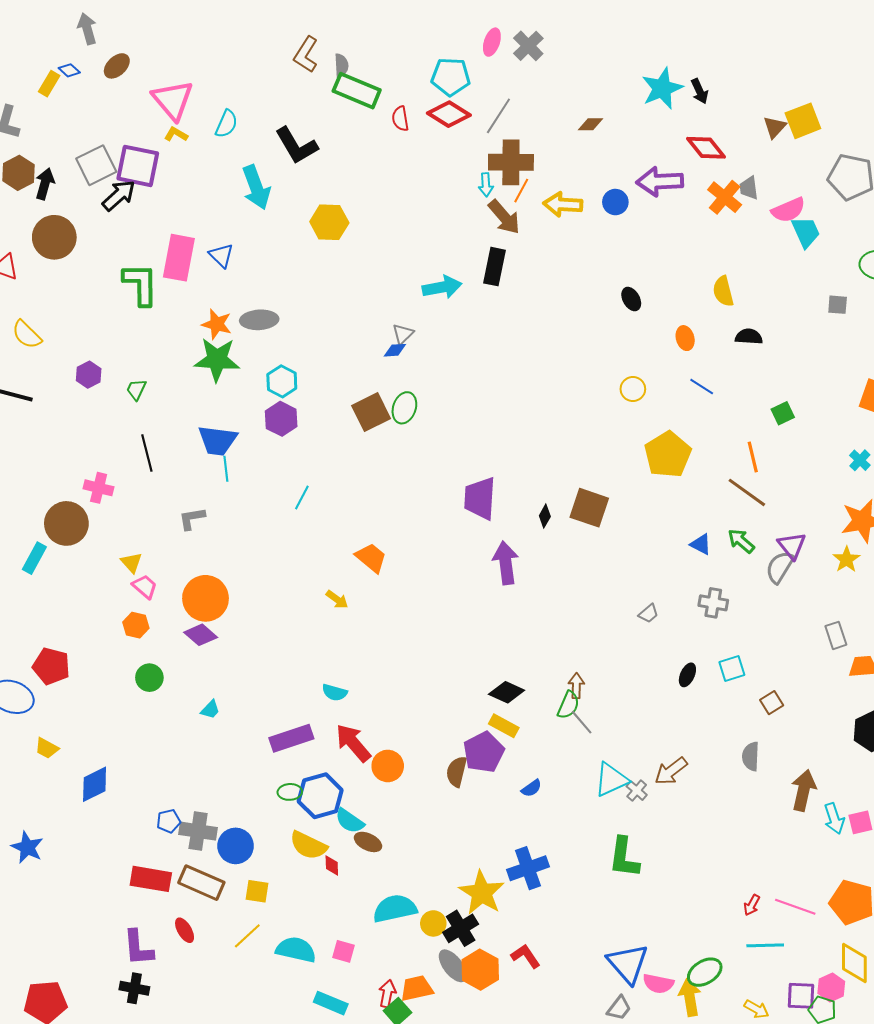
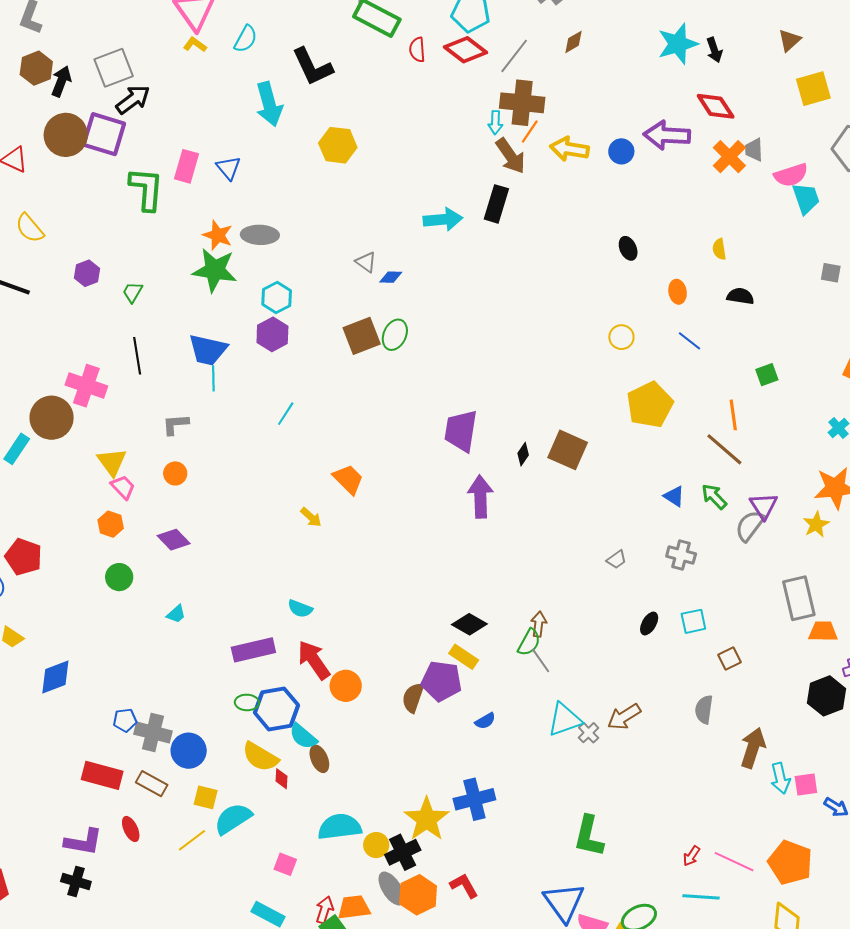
brown diamond: (591, 124) -> (574, 42), moved, turned -35
brown triangle: (775, 127) -> (789, 40), moved
purple square: (138, 166) -> (104, 134), moved
pink rectangle: (179, 258) -> (186, 166), size x0.7
yellow semicircle: (723, 291) -> (719, 249), size x0.7
gray triangle: (403, 334) -> (366, 262), moved, turned -45
pink cross: (99, 488) -> (86, 386), size x1.4
yellow triangle: (131, 562) -> (112, 462), size x1.4
orange circle: (205, 598) -> (175, 473), moved, size x0.5
gray rectangle: (836, 635) -> (799, 598), size x1.6
purple pentagon: (484, 752) -> (441, 681), turned 30
brown ellipse: (368, 842) -> (319, 759), turned 36
green L-shape: (624, 857) -> (589, 836), moved
brown rectangle: (201, 883) -> (152, 784), size x0.7
purple L-shape: (138, 948) -> (83, 842), turned -81
cyan semicircle: (296, 950) -> (233, 819), moved, turned -51

